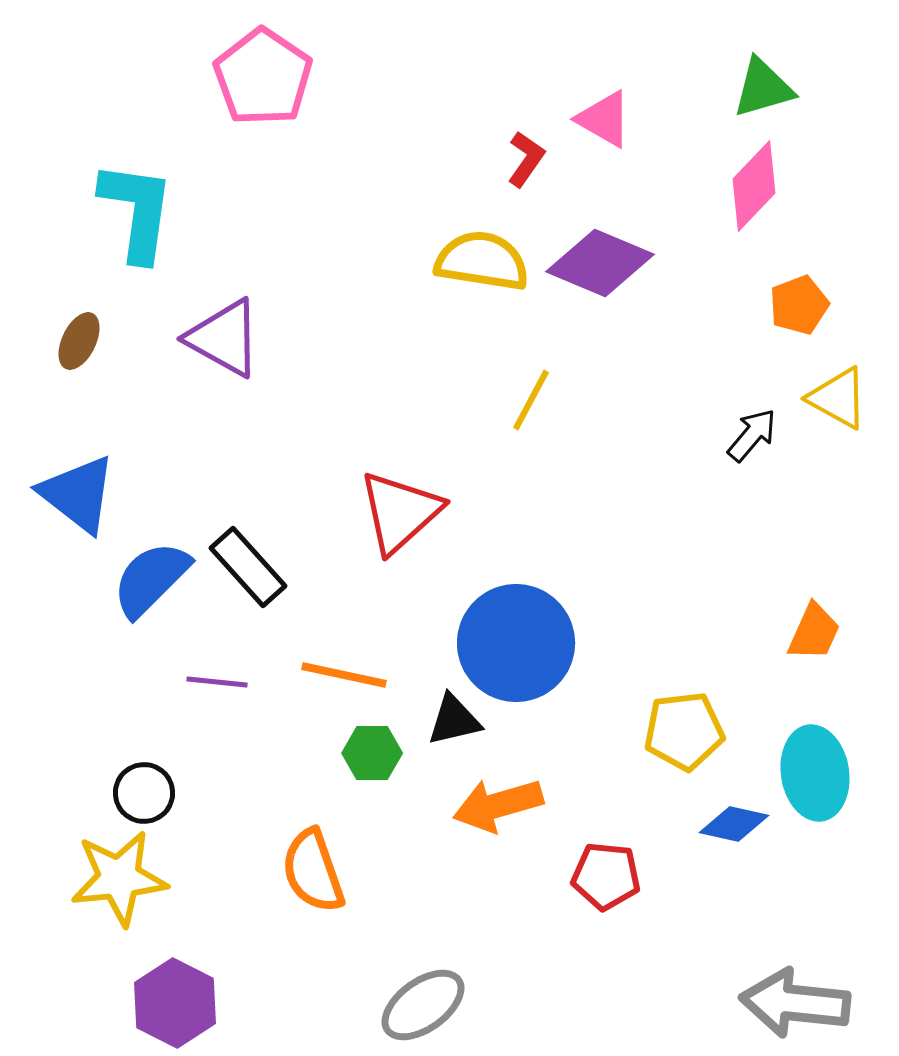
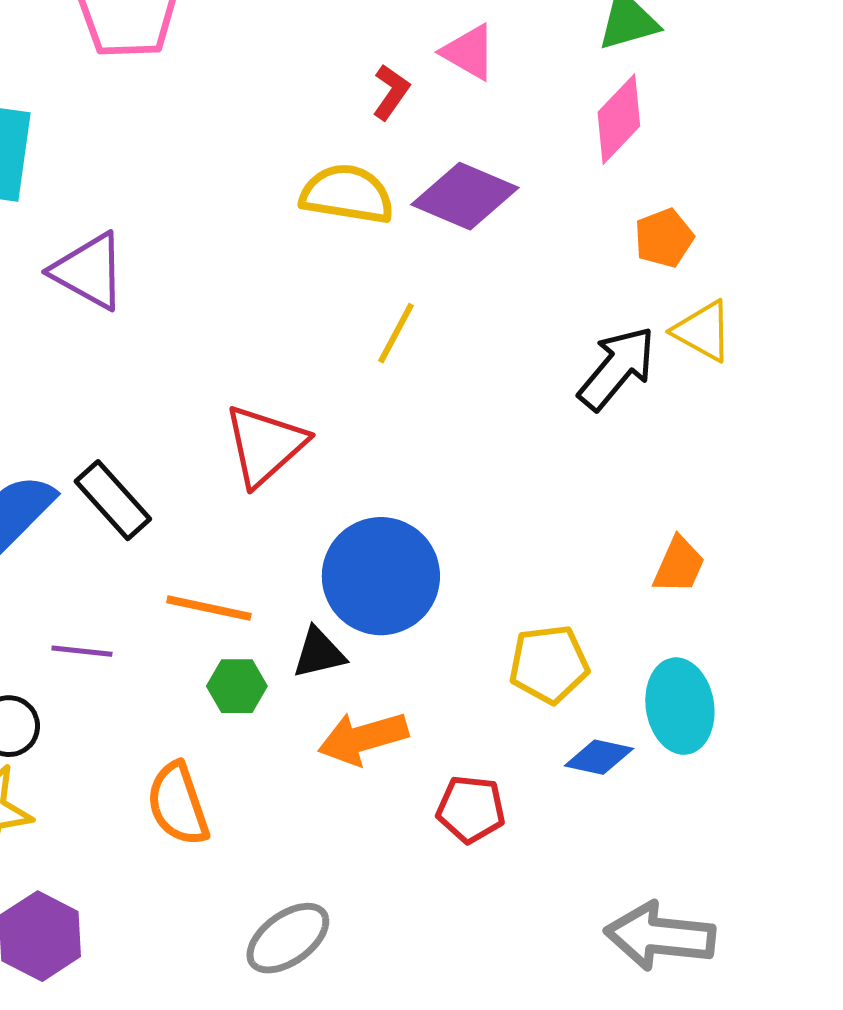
black arrow: (752, 435) -> (617, 368), size x1.6
purple line: (217, 682) -> (82, 651), moved

